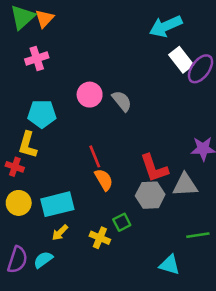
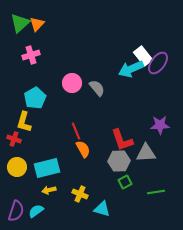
cyan arrow: (166, 26) -> (131, 69), moved
cyan pentagon: (42, 114) -> (35, 98), turned -30
green square: (122, 222) -> (125, 182), moved
yellow arrow: (60, 233) -> (49, 190), turned 32
cyan triangle: (170, 265) -> (102, 209), moved

